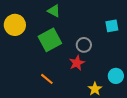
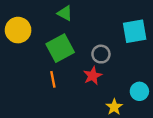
cyan square: (112, 26) -> (135, 31), size x1.5
orange line: (47, 79) -> (53, 79), moved, turned 40

